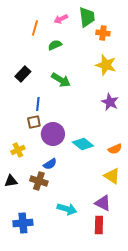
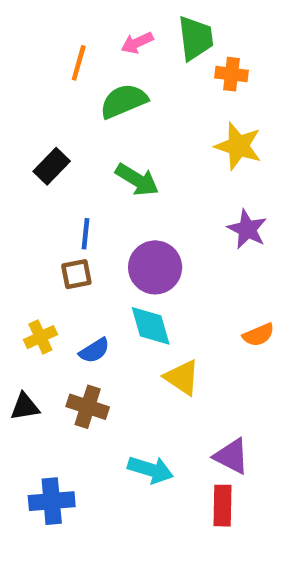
green semicircle: (55, 45) -> (124, 101), size x1.5
purple circle: (53, 134) -> (155, 267), moved
cyan diamond: (83, 144) -> (151, 326), moved, turned 35
blue semicircle: (50, 164) -> (94, 351), moved
yellow triangle: (112, 176) -> (182, 378), moved

